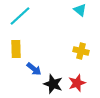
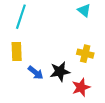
cyan line: (20, 16) -> (21, 17), turned -30
black star: (53, 84) -> (60, 72), moved, turned -30

